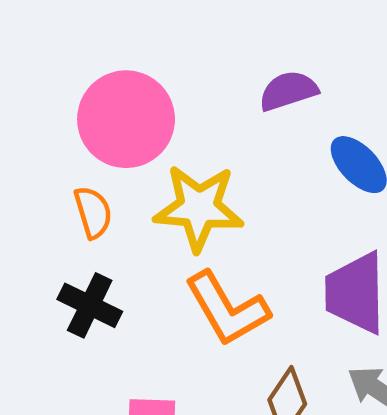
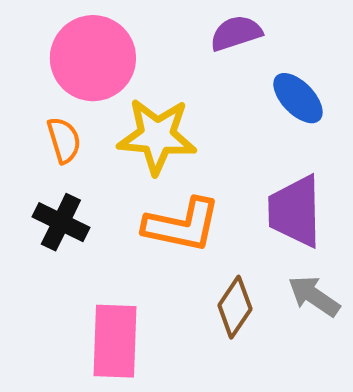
orange L-shape: (227, 309) -> (182, 225), turned -48

